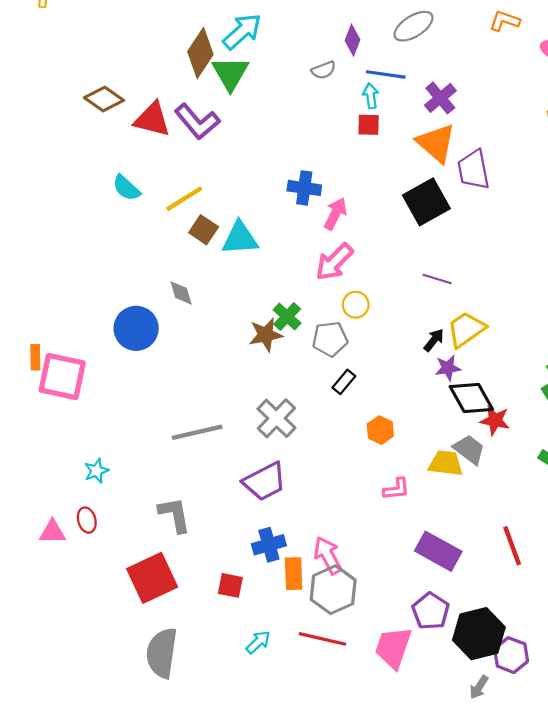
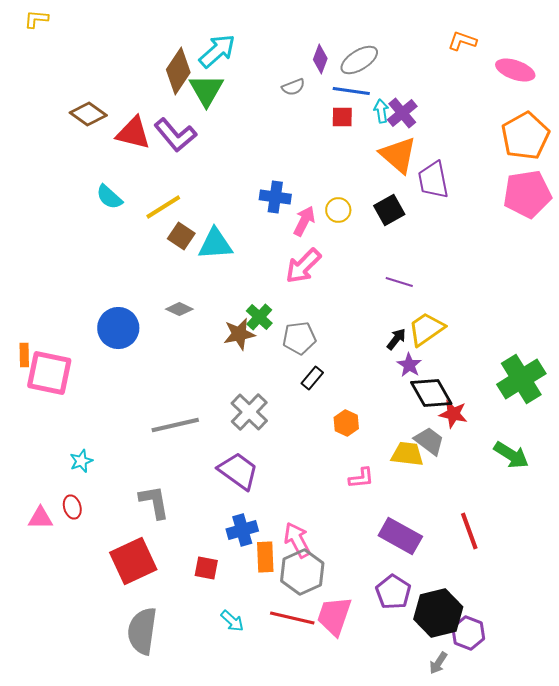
gray ellipse: (414, 26) -> (359, 60), moved
cyan arrow: (371, 96) -> (381, 111), moved
red square: (369, 125) -> (342, 117), moved
black square: (426, 202) -> (389, 210), size x0.7
gray diamond: (181, 293) -> (179, 309), moved, turned -48
yellow circle: (356, 305) -> (338, 210), moved
purple star: (448, 368) -> (409, 365), turned -30
purple trapezoid: (265, 481) -> (238, 471), turned -117
cyan arrow: (258, 642) -> (232, 621), turned 85
pink trapezoid: (393, 648) -> (334, 616), moved

